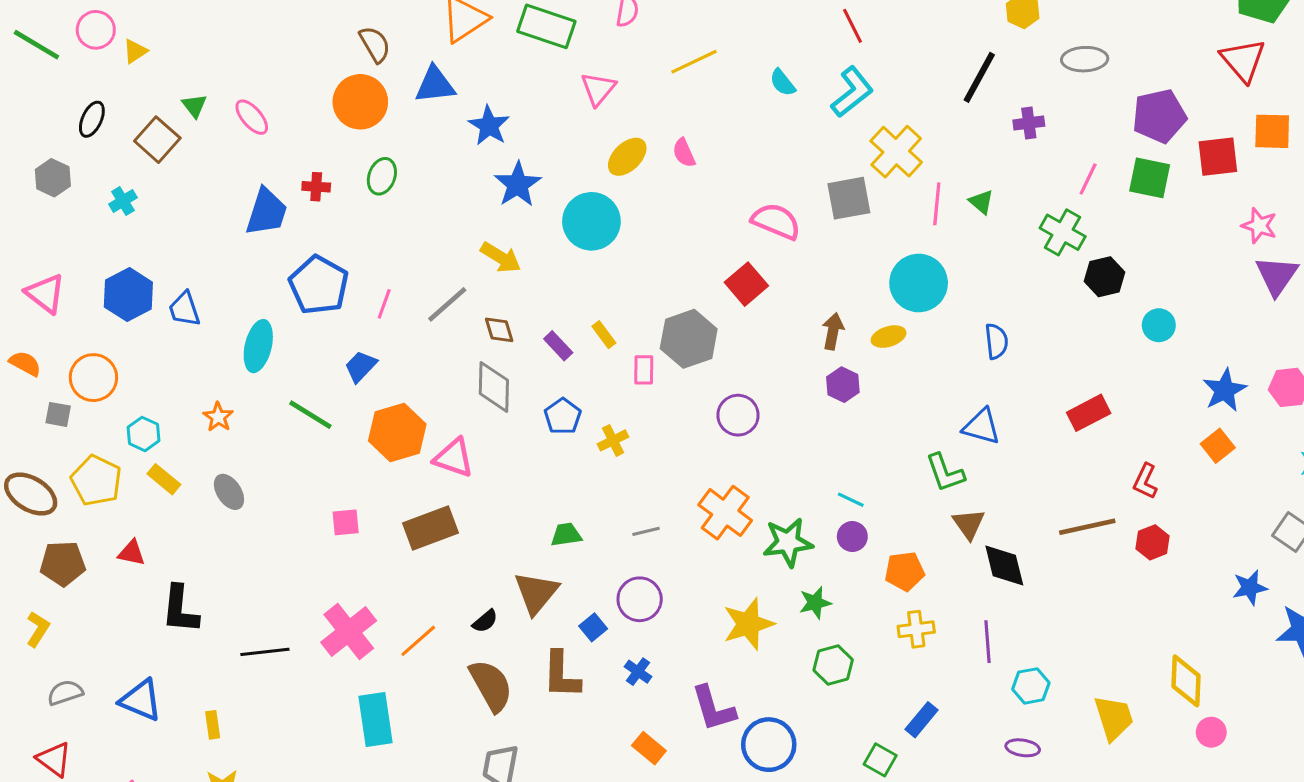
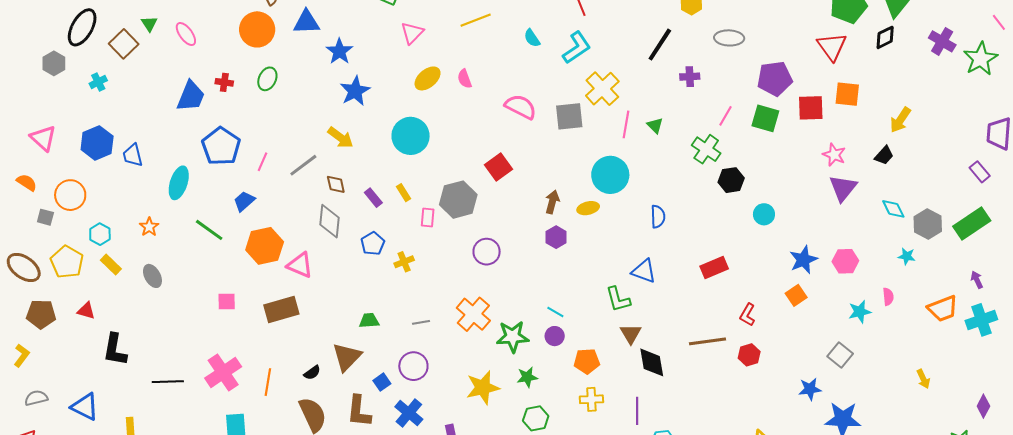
black ellipse: (92, 119) -> (82, 27), size x1.6
cyan circle: (591, 221) -> (411, 136), moved
pink semicircle: (776, 221) -> (521, 107), moved
orange line: (418, 641) -> (268, 382), turned -44
blue cross: (638, 672) -> (409, 413), size x1.6

